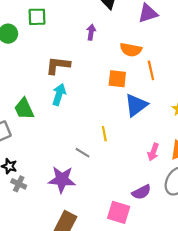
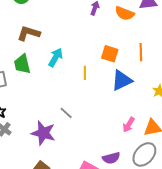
orange semicircle: (131, 50) -> (125, 13), moved
brown L-shape: (58, 65) -> (29, 33), moved
yellow line: (104, 134) -> (85, 73), moved

